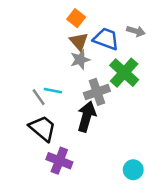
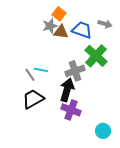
brown triangle: (79, 41) -> (61, 32), turned -42
gray star: (80, 60) -> (50, 26), moved
black trapezoid: (43, 128) -> (33, 99), turned -70
purple cross: (59, 161) -> (71, 110), moved

